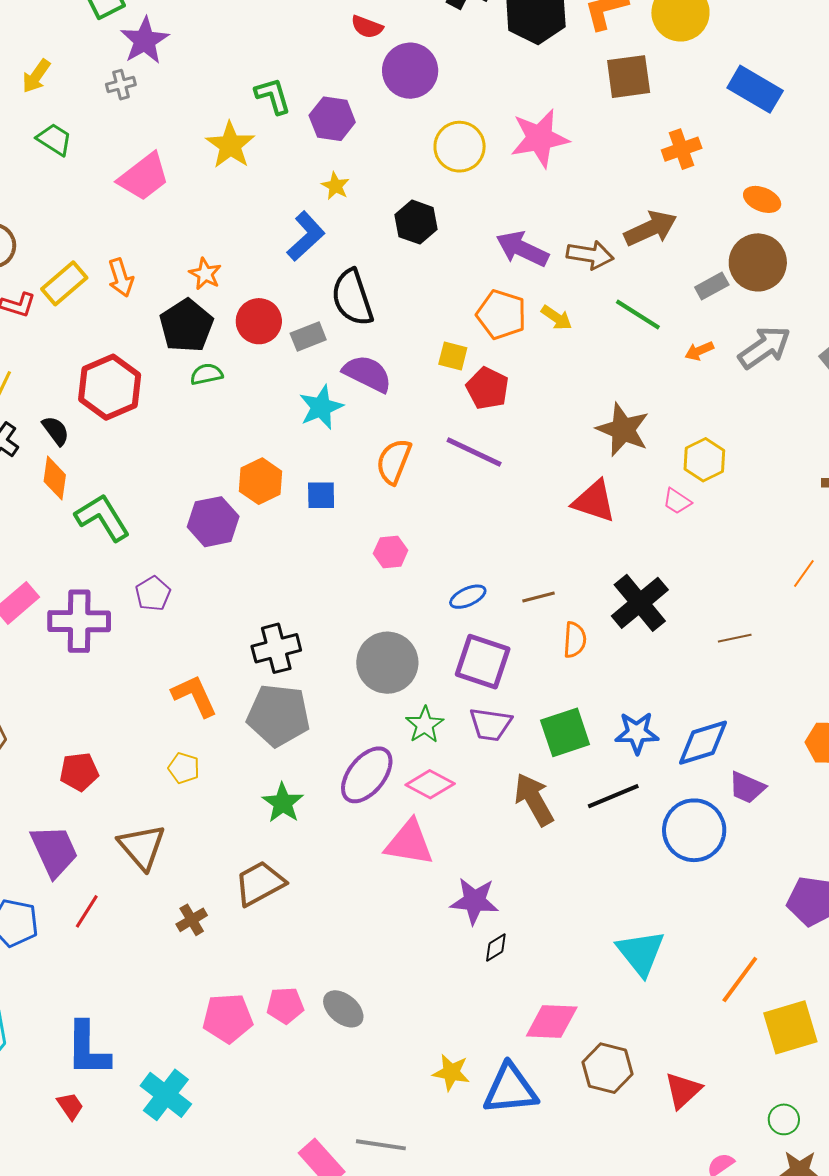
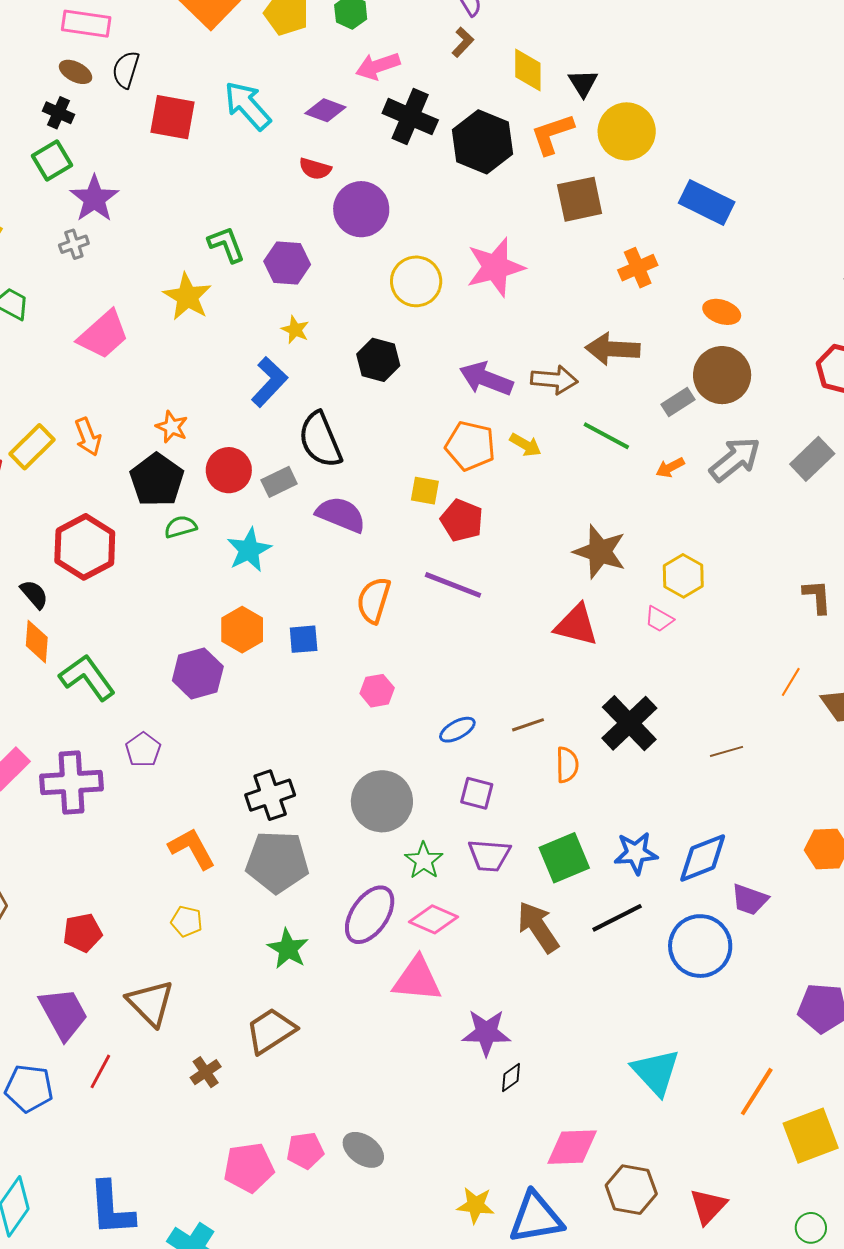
brown arrow: (651, 228) -> (613, 349), turned -148
cyan star: (321, 407) -> (249, 550), moved
purple square: (483, 662) -> (477, 793), size x0.6

